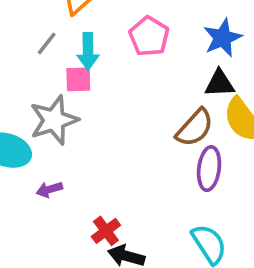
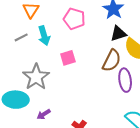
gray line: (47, 43) -> (21, 37), turned 40
pink square: (78, 79) -> (68, 58), moved

